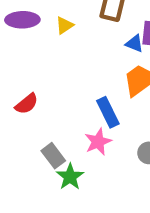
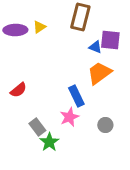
yellow triangle: (64, 25) -> (39, 27), moved

